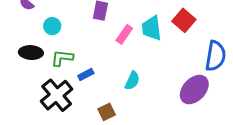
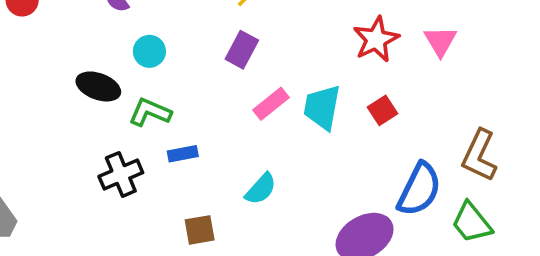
red square: (184, 20) -> (383, 110), size x0.7
black cross: (57, 95) -> (121, 174), size x0.7

